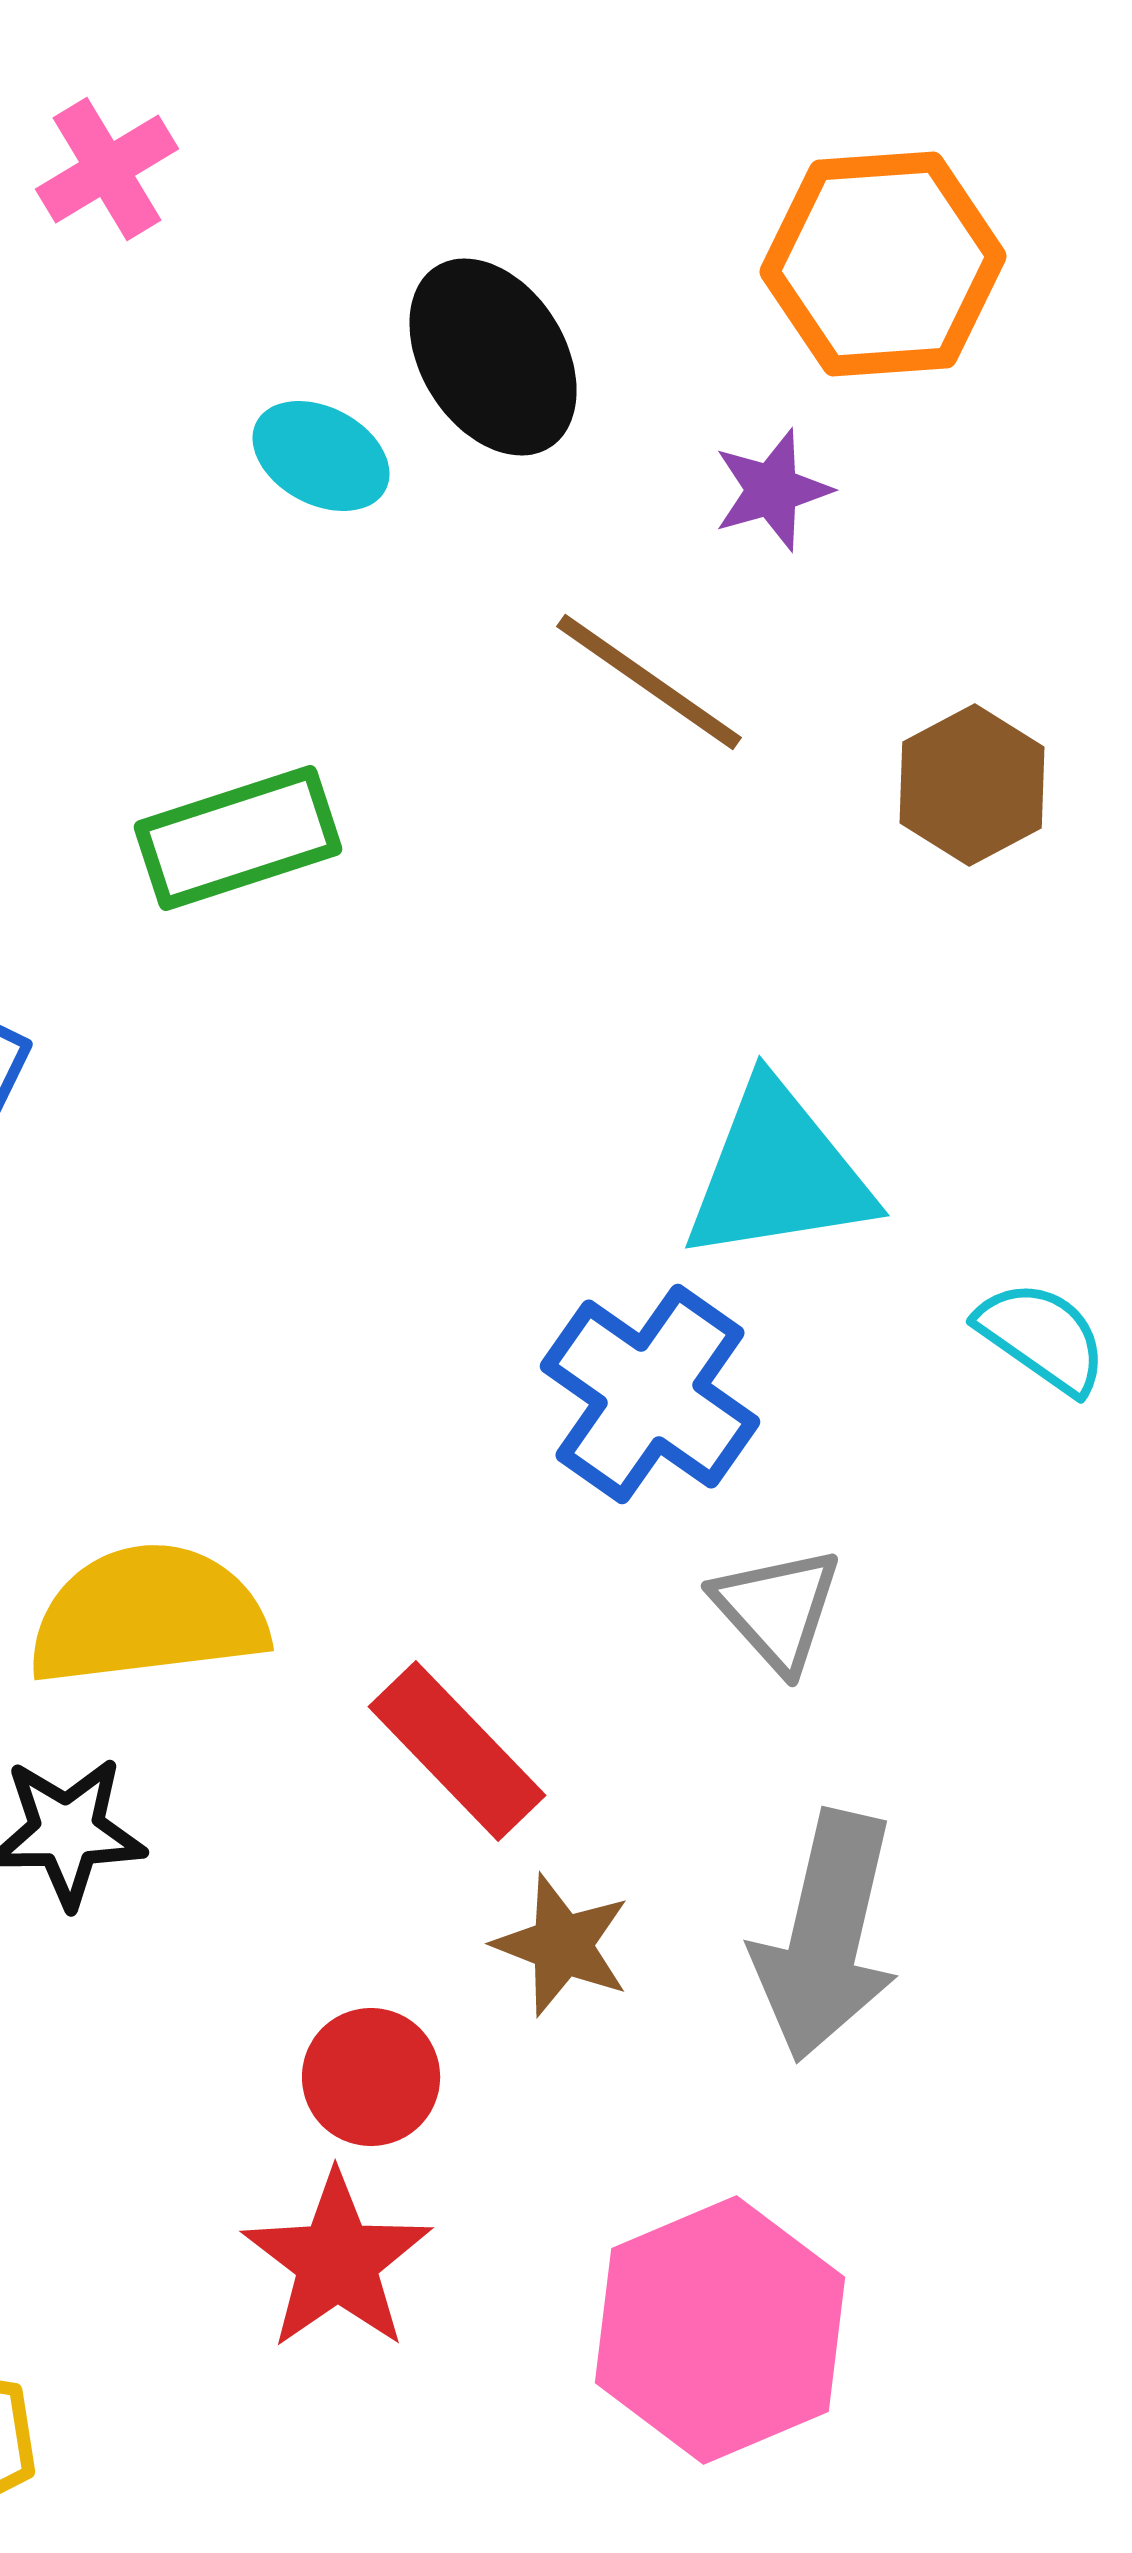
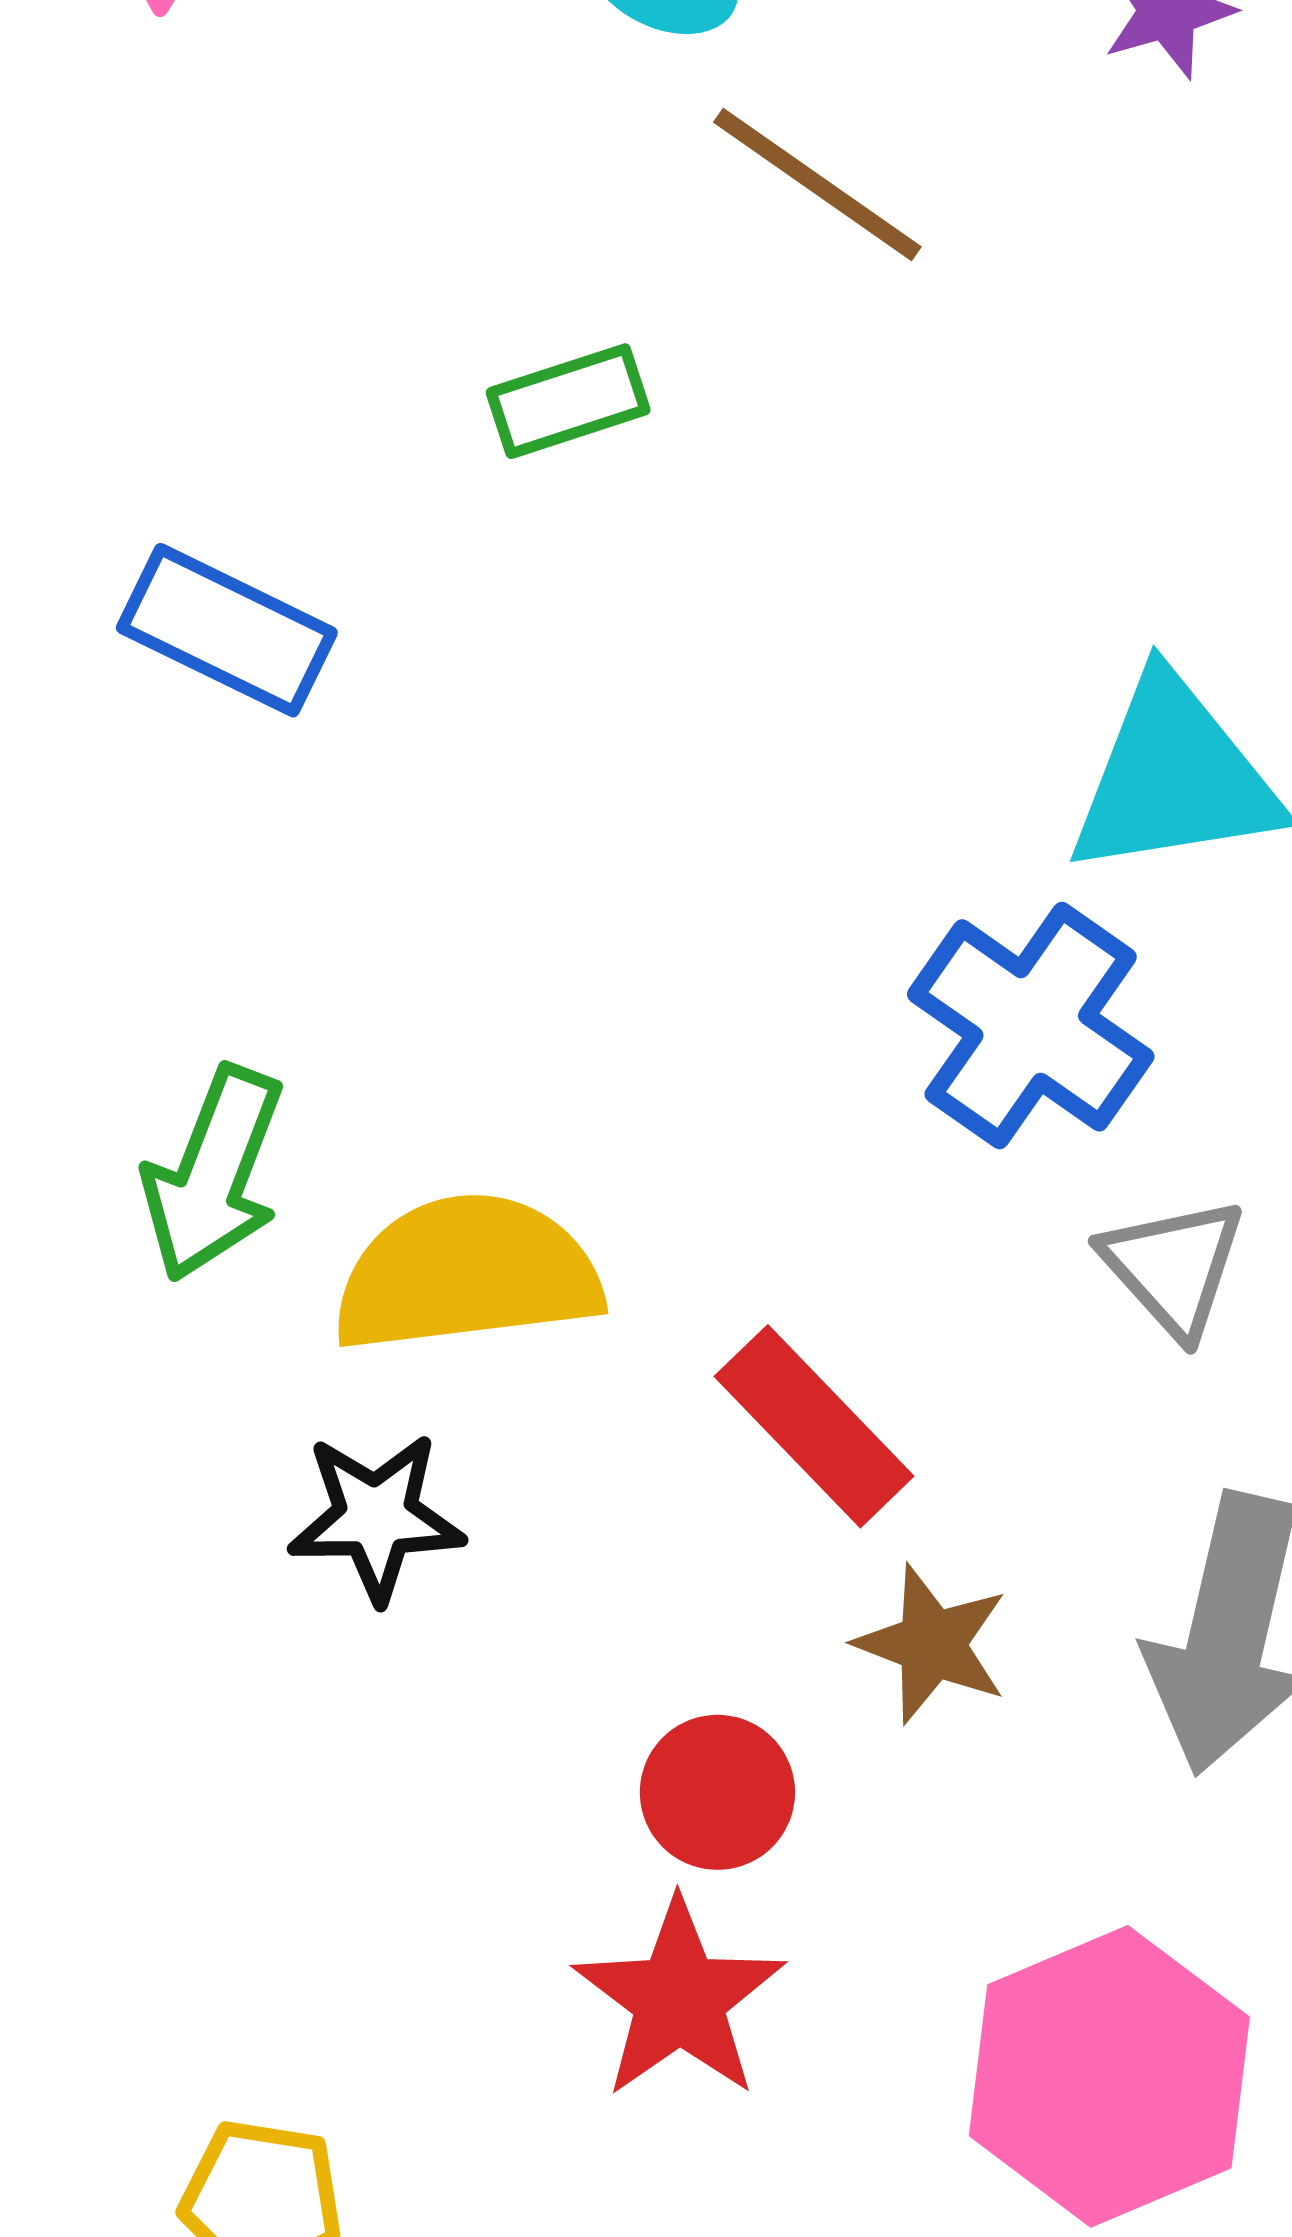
brown line: (649, 682) -> (817, 184), moved
green rectangle: (238, 838) -> (568, 401), size x0.7

